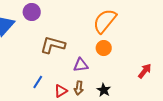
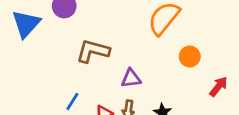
orange circle: (104, 48) -> (190, 57), moved

